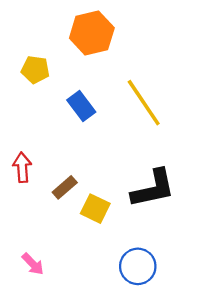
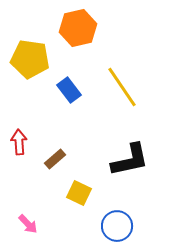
yellow pentagon: (35, 70) -> (30, 59), size x1.6
yellow square: (95, 209) -> (79, 193), moved

